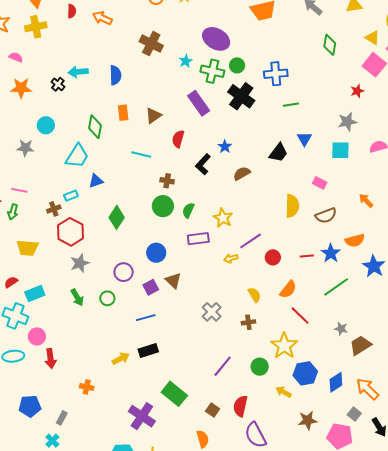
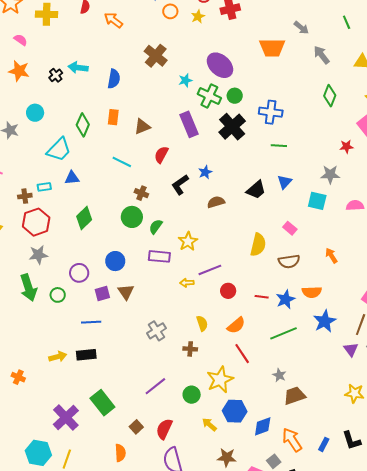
green arrow: (77, 297) -> (28, 288), size x1.5

